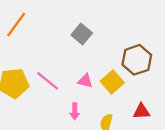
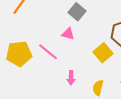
pink triangle: (85, 81) -> (68, 34), moved

